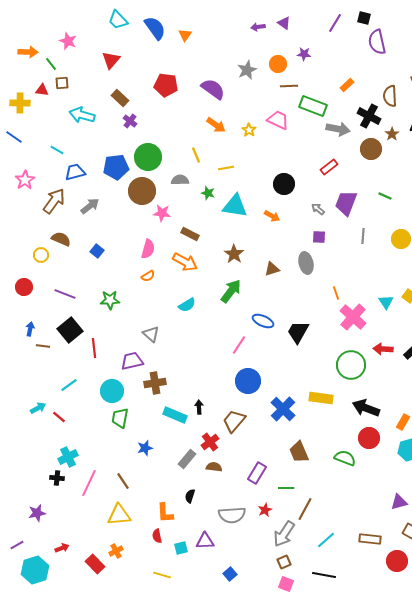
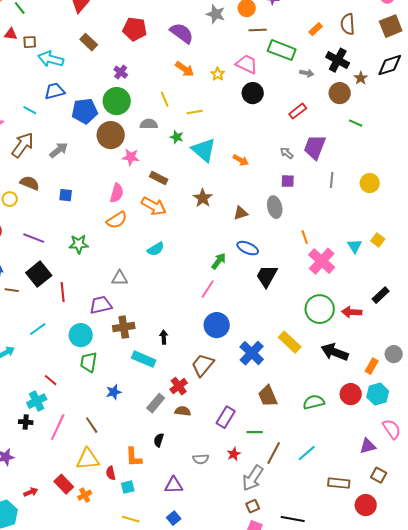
gray star: (247, 70) -> (216, 14), turned -30
brown square: (62, 83) -> (30, 42), moved
brown semicircle: (390, 96) -> (348, 24), moved
purple cross: (130, 121) -> (121, 72), moved
gray arrow: (338, 129) -> (307, 73), size x0.6
cyan line: (57, 150) -> (30, 110), moved
blue trapezoid: (75, 172) -> (55, 91), moved
black circle: (284, 184) -> (253, 93), moved
green line: (385, 196) -> (356, 123), moved
cyan triangle: (235, 206) -> (204, 150), turned 32
blue square: (97, 251) -> (66, 195), turned -32
orange semicircle: (148, 276) -> (117, 220), size x1.5
green arrow: (231, 291) -> (219, 261), moved, size x0.7
blue ellipse: (263, 321) -> (248, 248), moved
gray triangle: (151, 334) -> (120, 278), turned -42
red arrow: (383, 349) -> (352, 312), moved
yellow rectangle: (321, 398) -> (290, 342), turned 35
black arrow: (199, 407) -> (164, 337), moved
red line: (59, 417) -> (51, 380), moved
red circle: (369, 438) -> (351, 394), moved
green semicircle: (345, 458) -> (314, 402), turned -35
gray semicircle: (232, 515) -> (201, 459), size x0.6
red semicircle: (157, 536) -> (111, 473), moved
cyan line: (326, 540) -> (307, 453), moved
cyan square: (181, 548) -> (128, 487), moved
red rectangle: (95, 564) -> (64, 484), moved
blue square: (230, 574) -> (174, 518), moved

